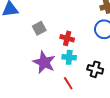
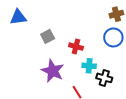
cyan cross: (69, 57) -> (89, 66), moved

